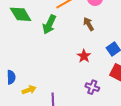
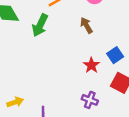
red star: (84, 56) -> (91, 65), moved

